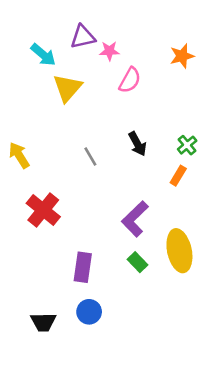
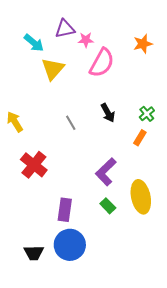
pink semicircle: (130, 80) -> (102, 63), size x1.4
blue circle: (89, 312) -> (70, 245), size x1.6

